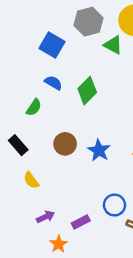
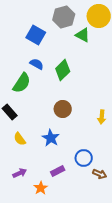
green semicircle: (34, 107) -> (22, 83), size x1.5
brown circle: (65, 144) -> (63, 109), moved
blue star: (99, 150) -> (51, 138), moved
purple arrow: (46, 217) -> (20, 173), moved

